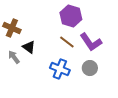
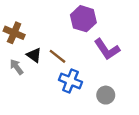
brown line: (67, 42) -> (58, 56), moved
gray circle: (90, 68) -> (106, 95), moved

